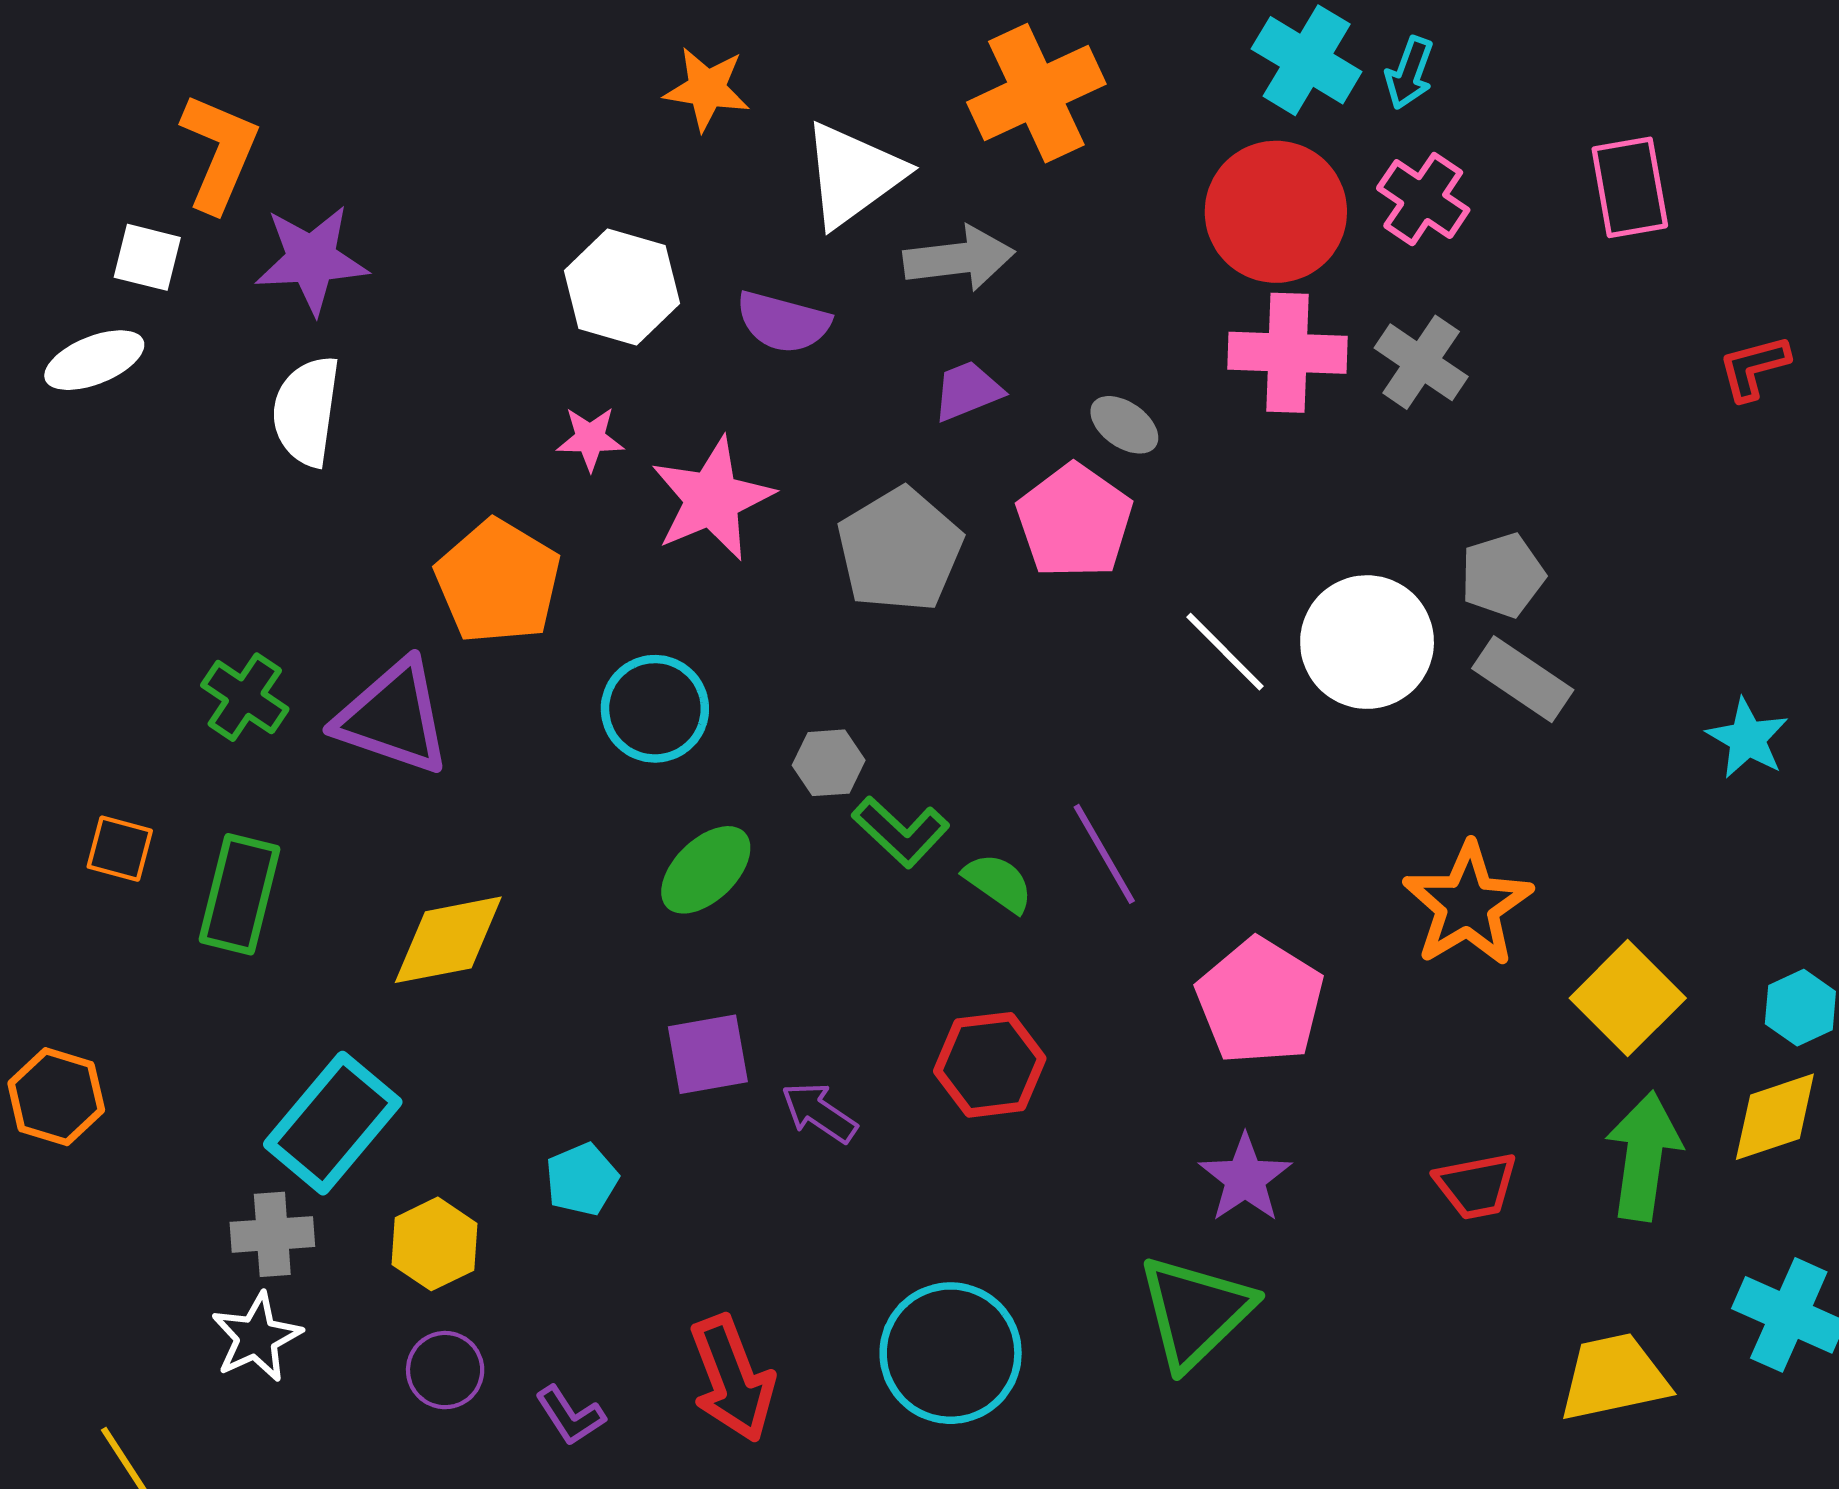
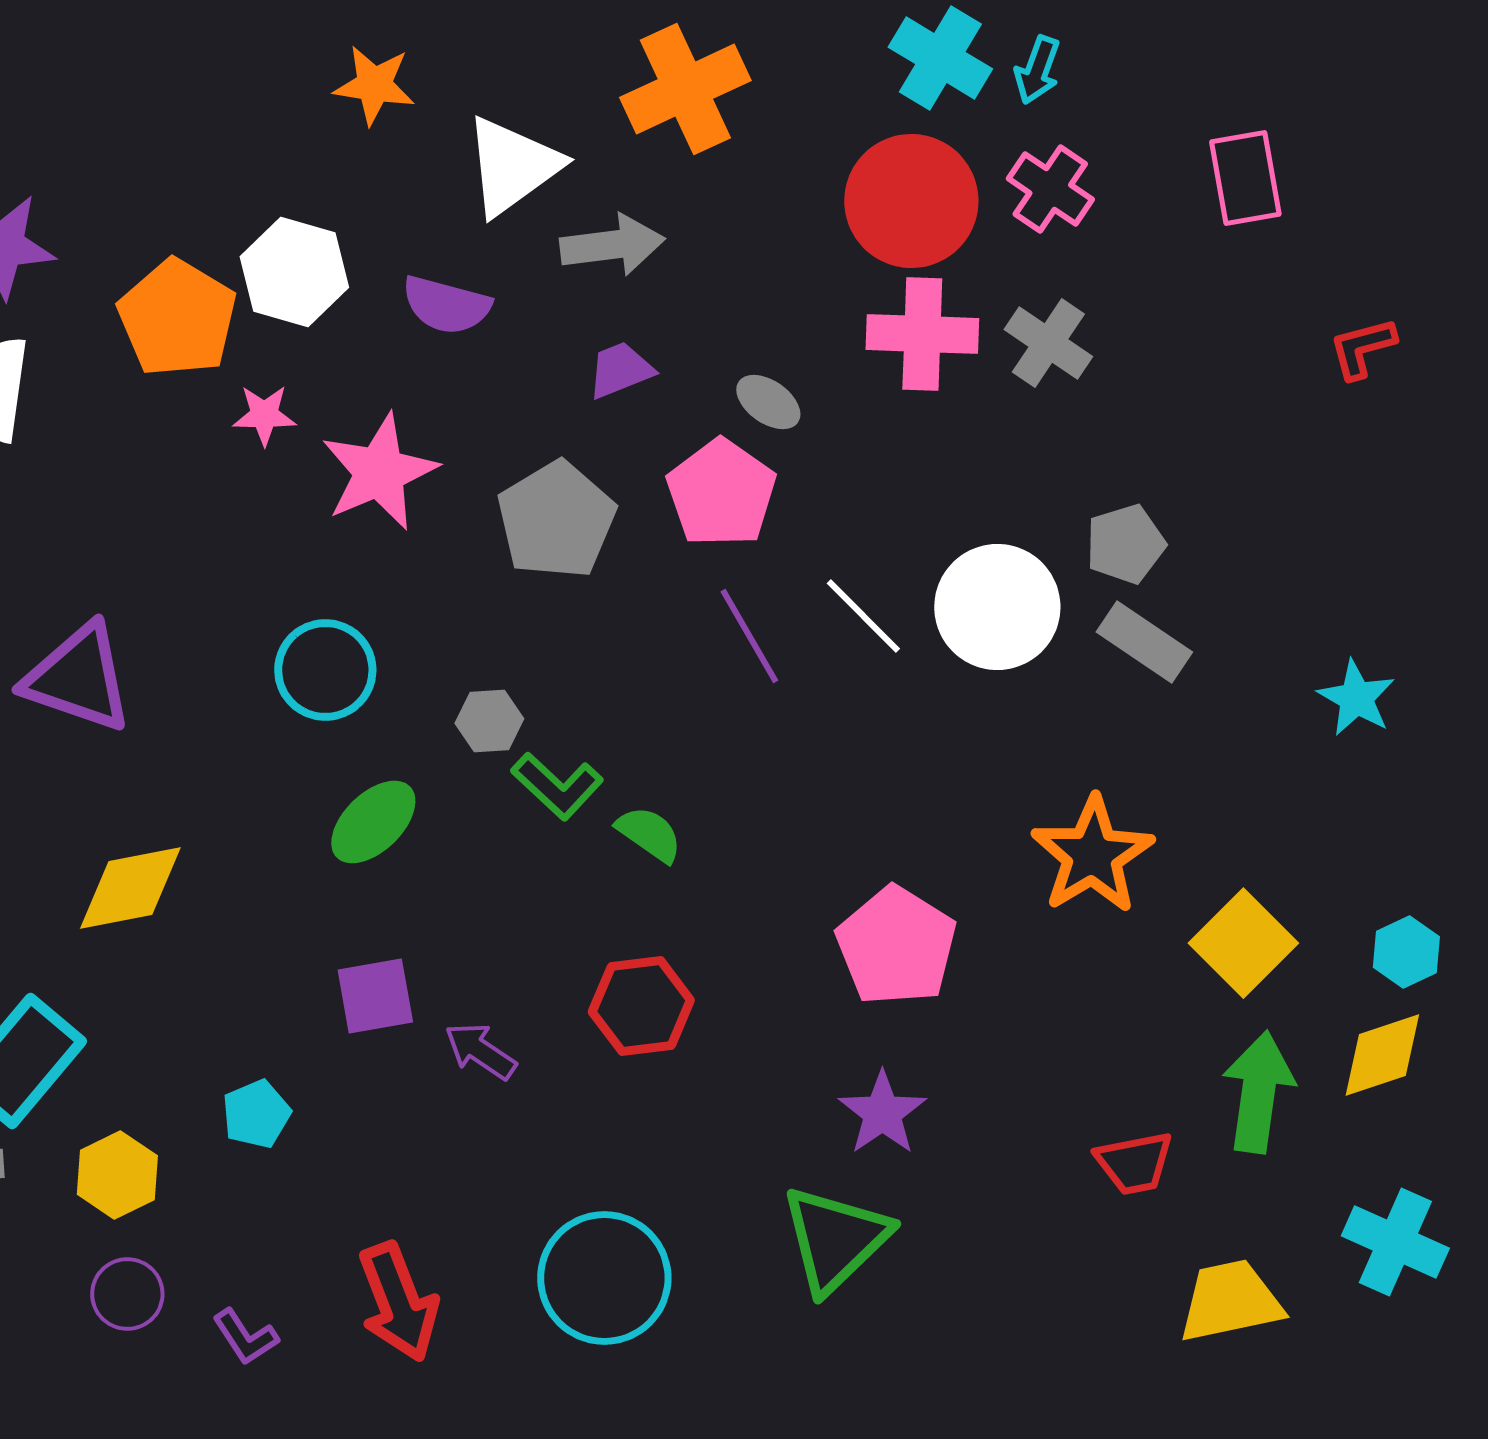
orange pentagon: (498, 582) -> (177, 318), moved
purple line: (1104, 854) -> (749, 636), moved
red trapezoid: (1476, 1186) -> (1134, 1163), moved

